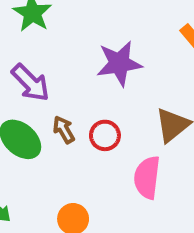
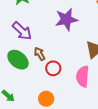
red circle: (105, 135) -> (53, 68), moved

